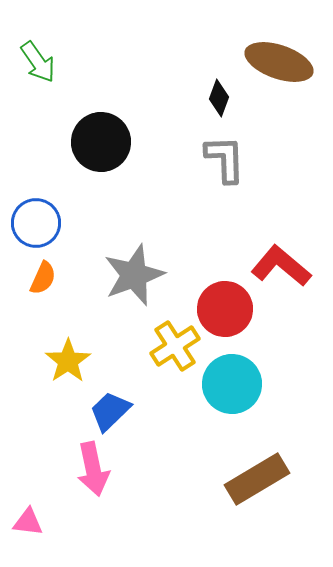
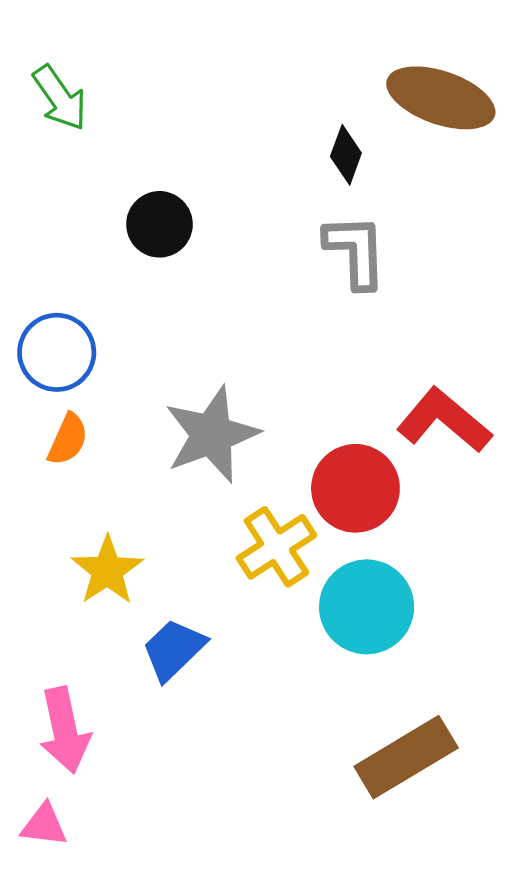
black circle: (101, 142) -> (159, 224), size x0.7
pink arrow: (93, 469) -> (65, 730), moved

